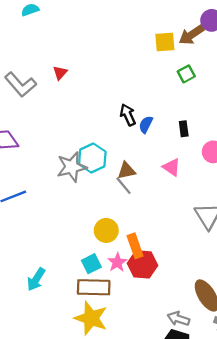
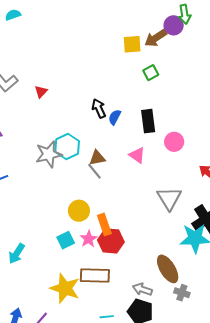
red triangle: (60, 73) -> (41, 92), moved
black rectangle: (184, 129) -> (148, 121), size x1.6
brown rectangle: (94, 287) -> (95, 276), moved

